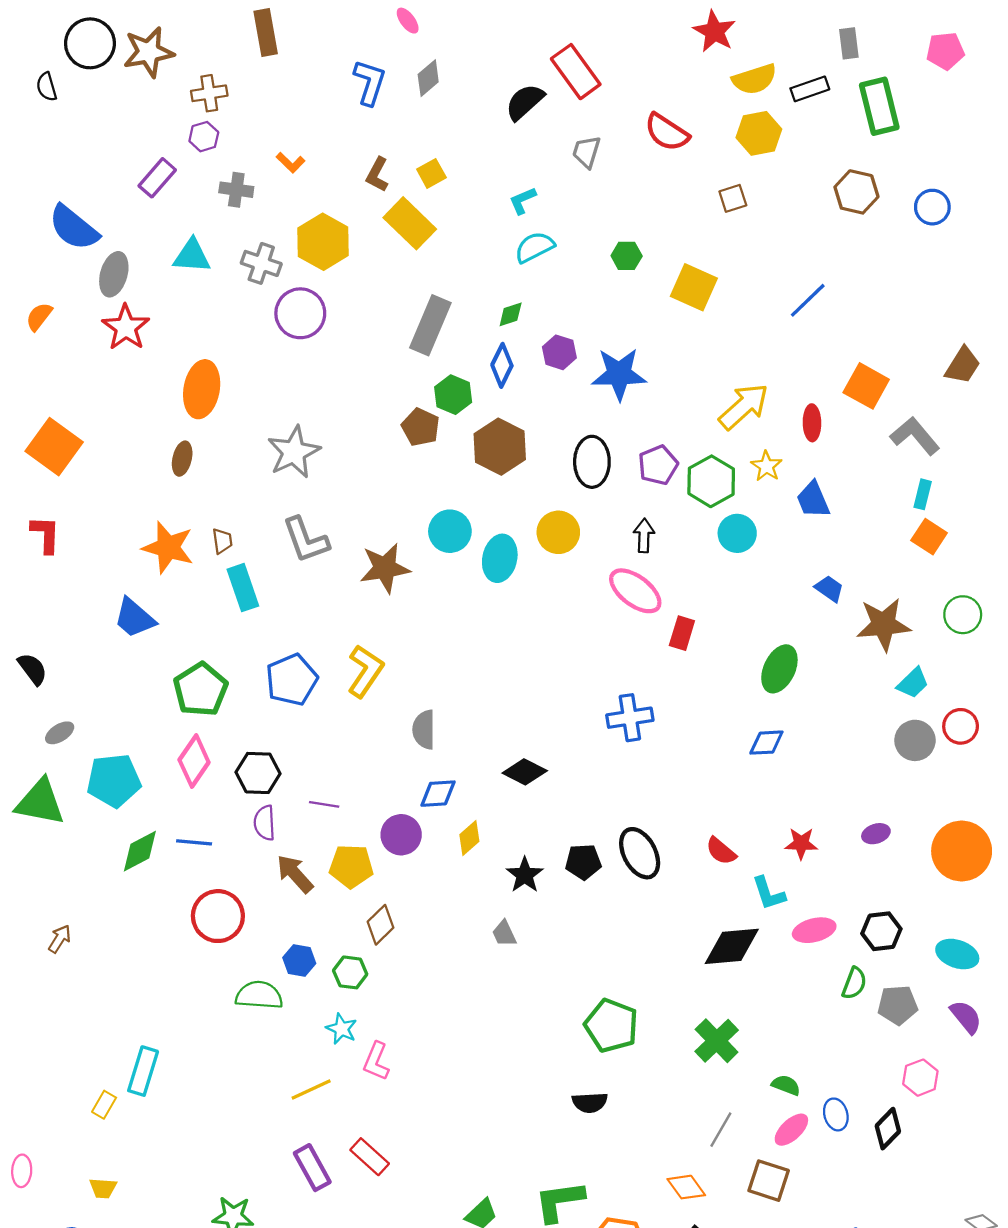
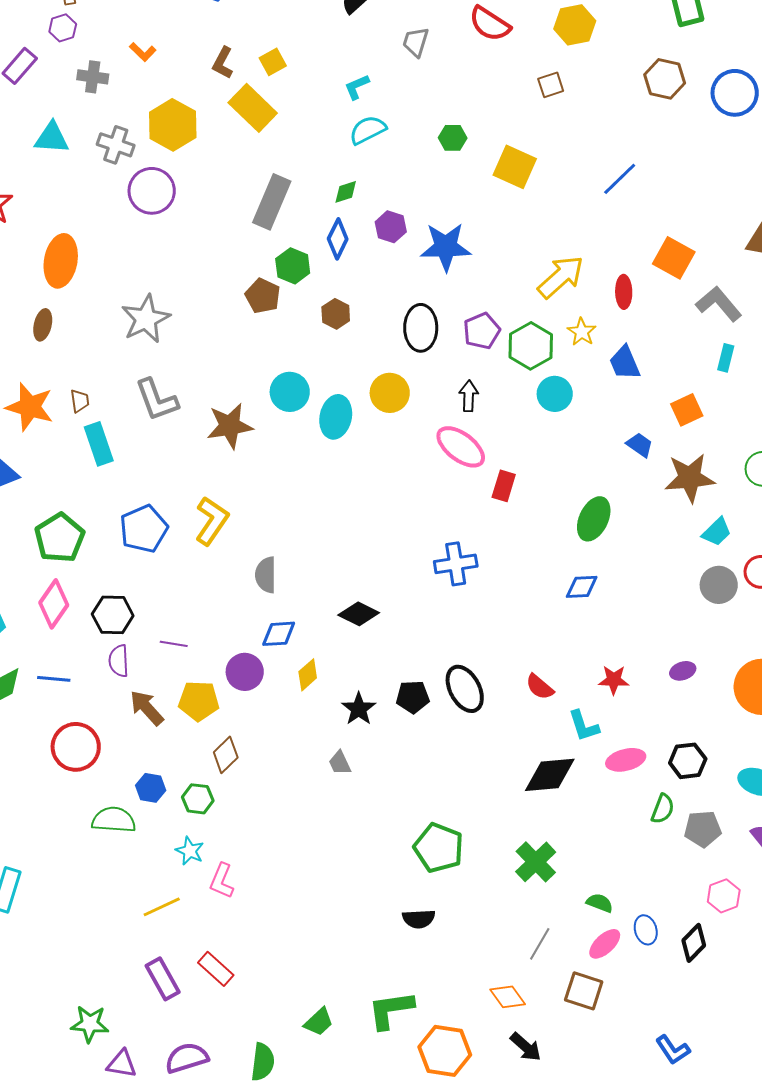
blue circle: (932, 207) -> (735, 93), size x1.4
brown hexagon: (500, 447) -> (336, 314), size x0.6
orange square: (929, 537) -> (687, 410), moved, turned 32

